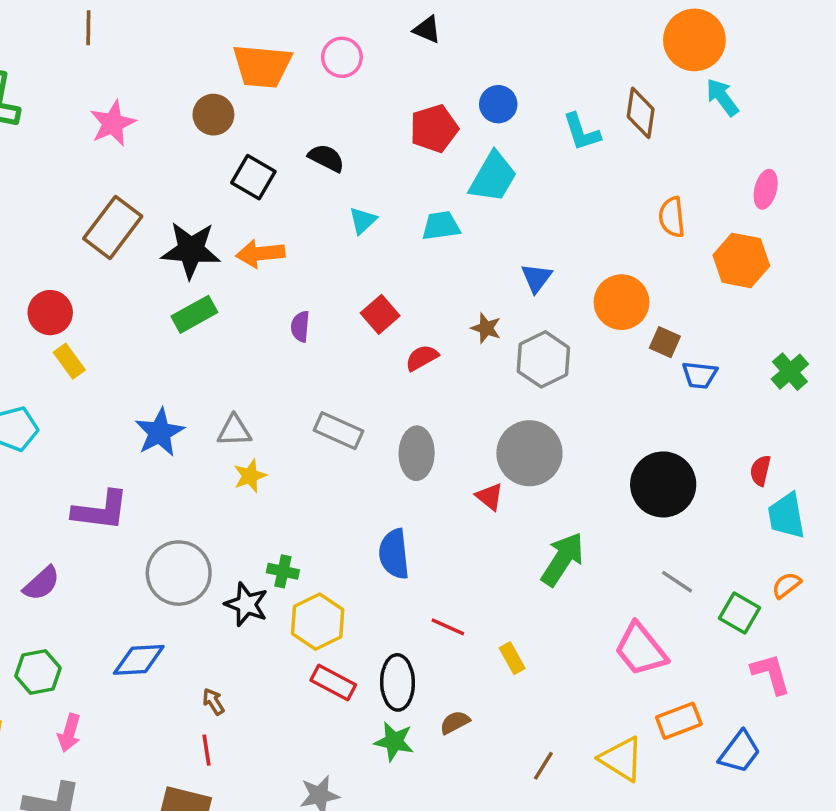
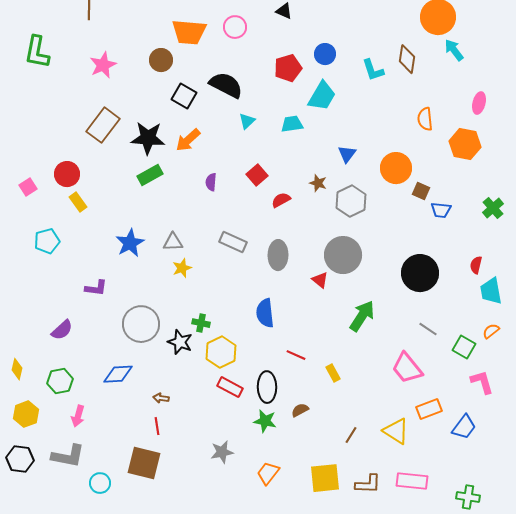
black semicircle: (326, 158) -> (226, 85), size x1.6
orange arrow: (260, 254) -> (188, 140), turned -36
purple L-shape: (101, 511) -> (96, 288), size x0.7
brown arrow: (213, 702) -> (161, 398), turned -49

